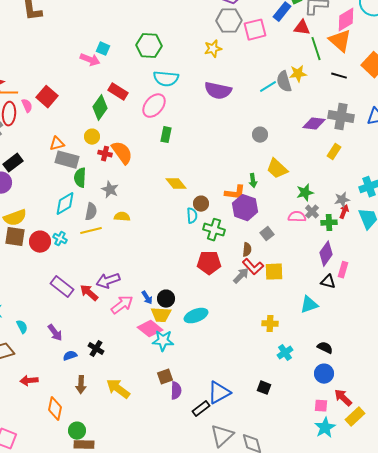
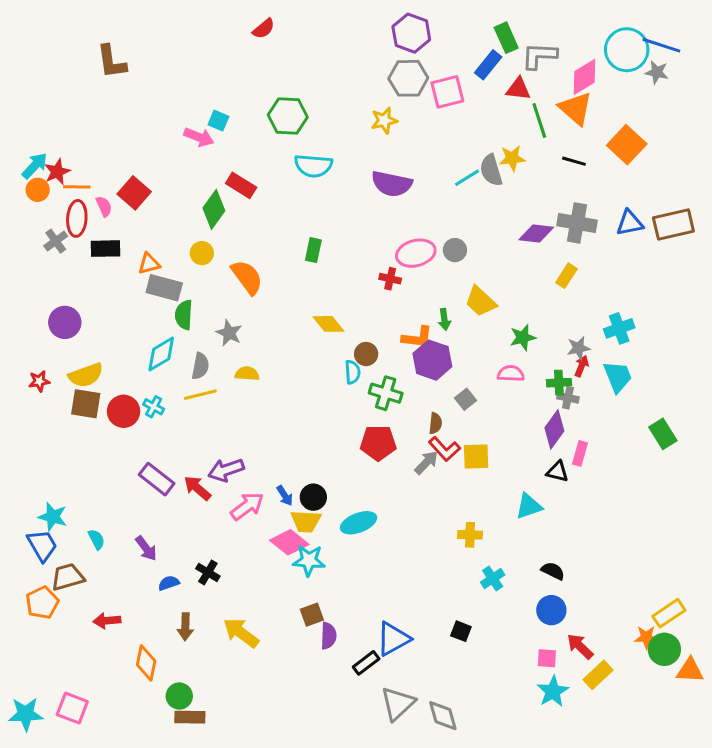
pink ellipse: (154, 106) -> (416, 253), moved, turned 35
red cross: (105, 154) -> (390, 279), moved
black rectangle: (13, 163) -> (105, 249), moved, turned 36
gray cross: (312, 212) -> (568, 398), moved, turned -32

